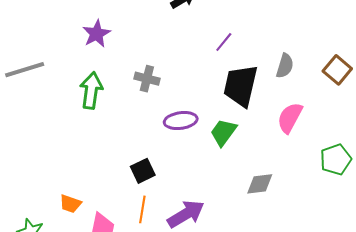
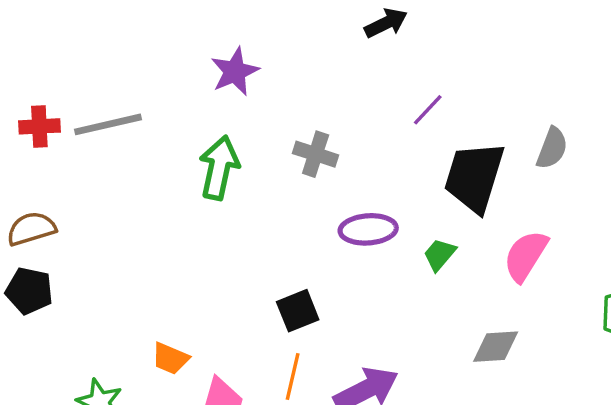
purple line: (224, 42) -> (428, 110), moved
pink semicircle: (290, 118) -> (526, 256), moved
green trapezoid: (223, 132) -> (440, 255), size x0.7

